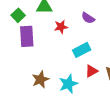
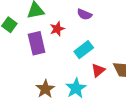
purple rectangle: (27, 36) -> (37, 43), moved

